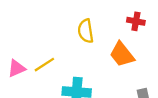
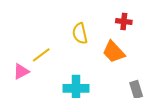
yellow line: (44, 65) -> (41, 55), moved

